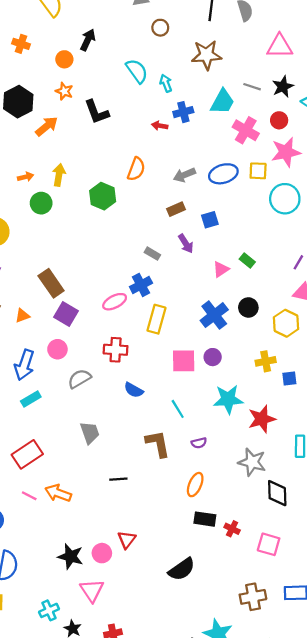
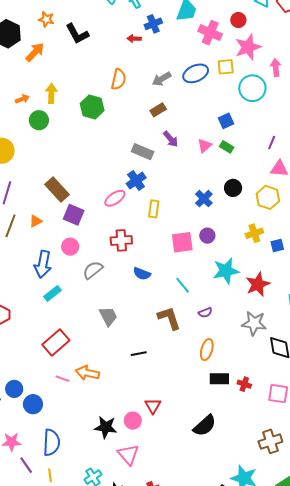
blue square: (210, 220) -> (226, 121), moved
gray rectangle: (152, 254) -> (143, 152), size x1.5
pink triangle: (221, 269) -> (205, 146), moved
blue cross: (214, 315) -> (204, 199), size x0.7
yellow rectangle: (157, 319) -> (154, 209), size x0.7

